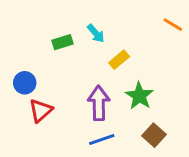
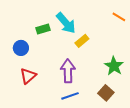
cyan arrow: (96, 33) -> (66, 23), size x1.6
blue circle: (25, 83) -> (21, 48), moved
green star: (139, 96) -> (114, 66), moved

